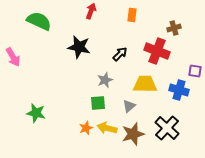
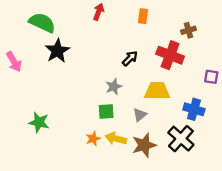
black star: (79, 47) -> (57, 51), moved, turned 30
blue cross: (179, 90) -> (194, 109), moved

